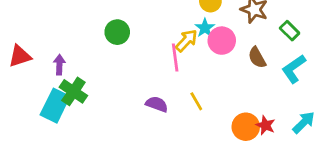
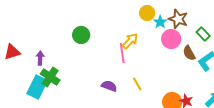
cyan star: (205, 28) -> (160, 22), moved
pink circle: (222, 41) -> (171, 39), moved
brown semicircle: (257, 58) -> (189, 53), moved

